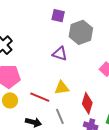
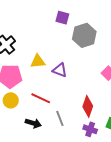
purple triangle: (60, 54) -> (60, 70), moved
yellow triangle: (62, 88) -> (38, 61), moved

